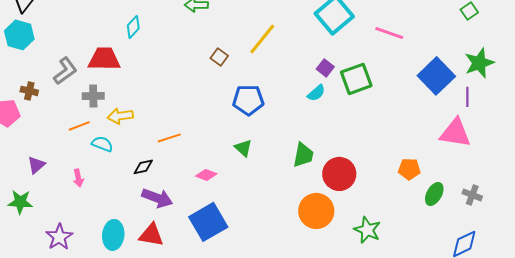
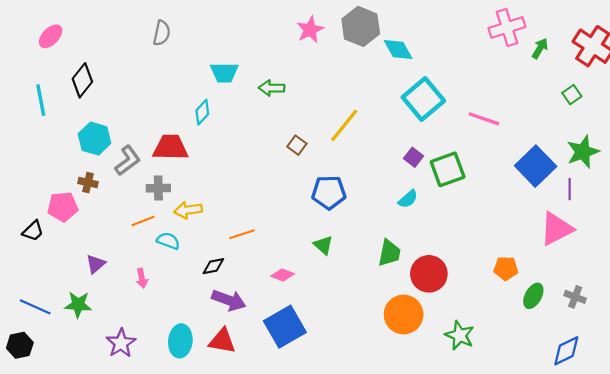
cyan hexagon: (19, 35) -> (95, 139), moved
cyan semicircle: (316, 93) -> (408, 199), moved
pink triangle: (455, 133) -> (556, 229), turned -36

